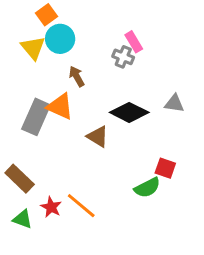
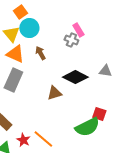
orange triangle: (60, 106) -> (15, 54), moved
brown triangle: (98, 137) -> (54, 93), turned -49
green semicircle: (147, 188) -> (87, 127), size x1.4

